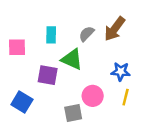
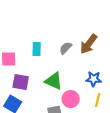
green triangle: (72, 59) -> (54, 81), moved
purple square: (48, 75) -> (21, 82), moved

